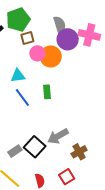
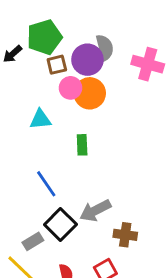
purple circle: (68, 39) -> (87, 60), moved
blue line: (22, 97) -> (46, 184), moved
gray rectangle: (15, 151) -> (33, 241), moved
brown cross: (79, 152) -> (125, 235), turned 35

